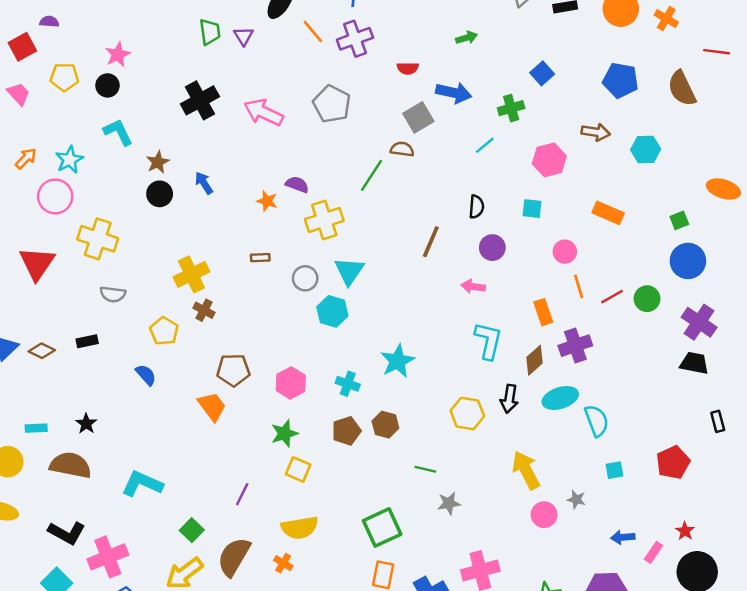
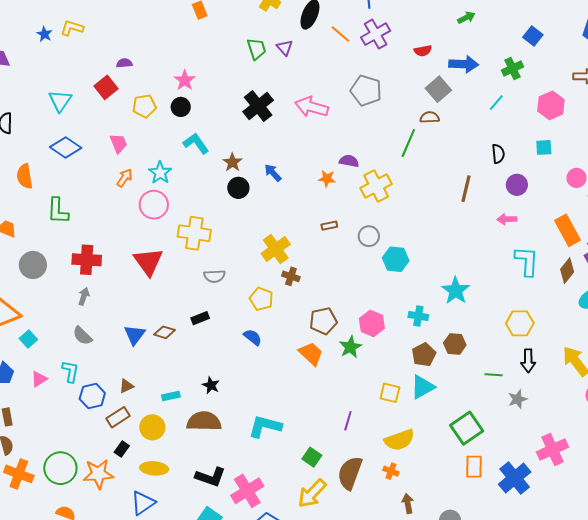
pink trapezoid: (19, 94) -> (118, 143), moved, turned 30
cyan triangle: (349, 271) -> (423, 387), moved, turned 36
orange rectangle: (543, 312) -> (567, 230), size x1.4
black arrow: (509, 399) -> (528, 361), moved
green star: (284, 433) -> (350, 347), moved

